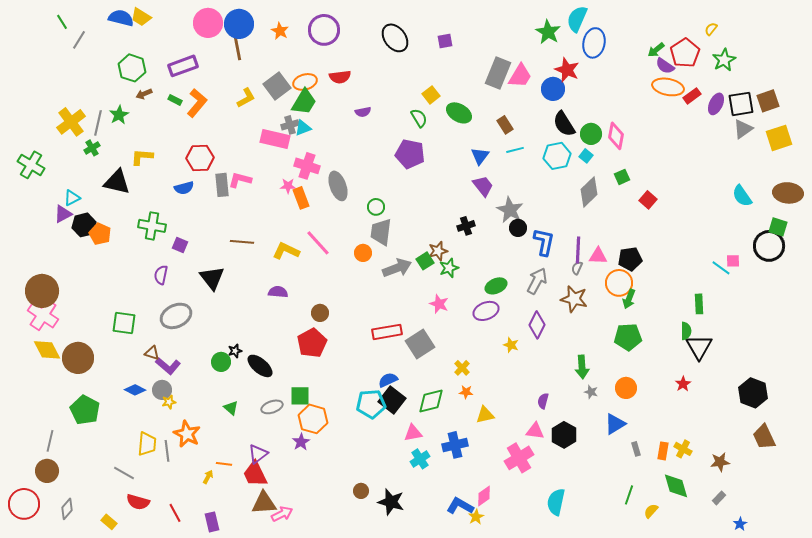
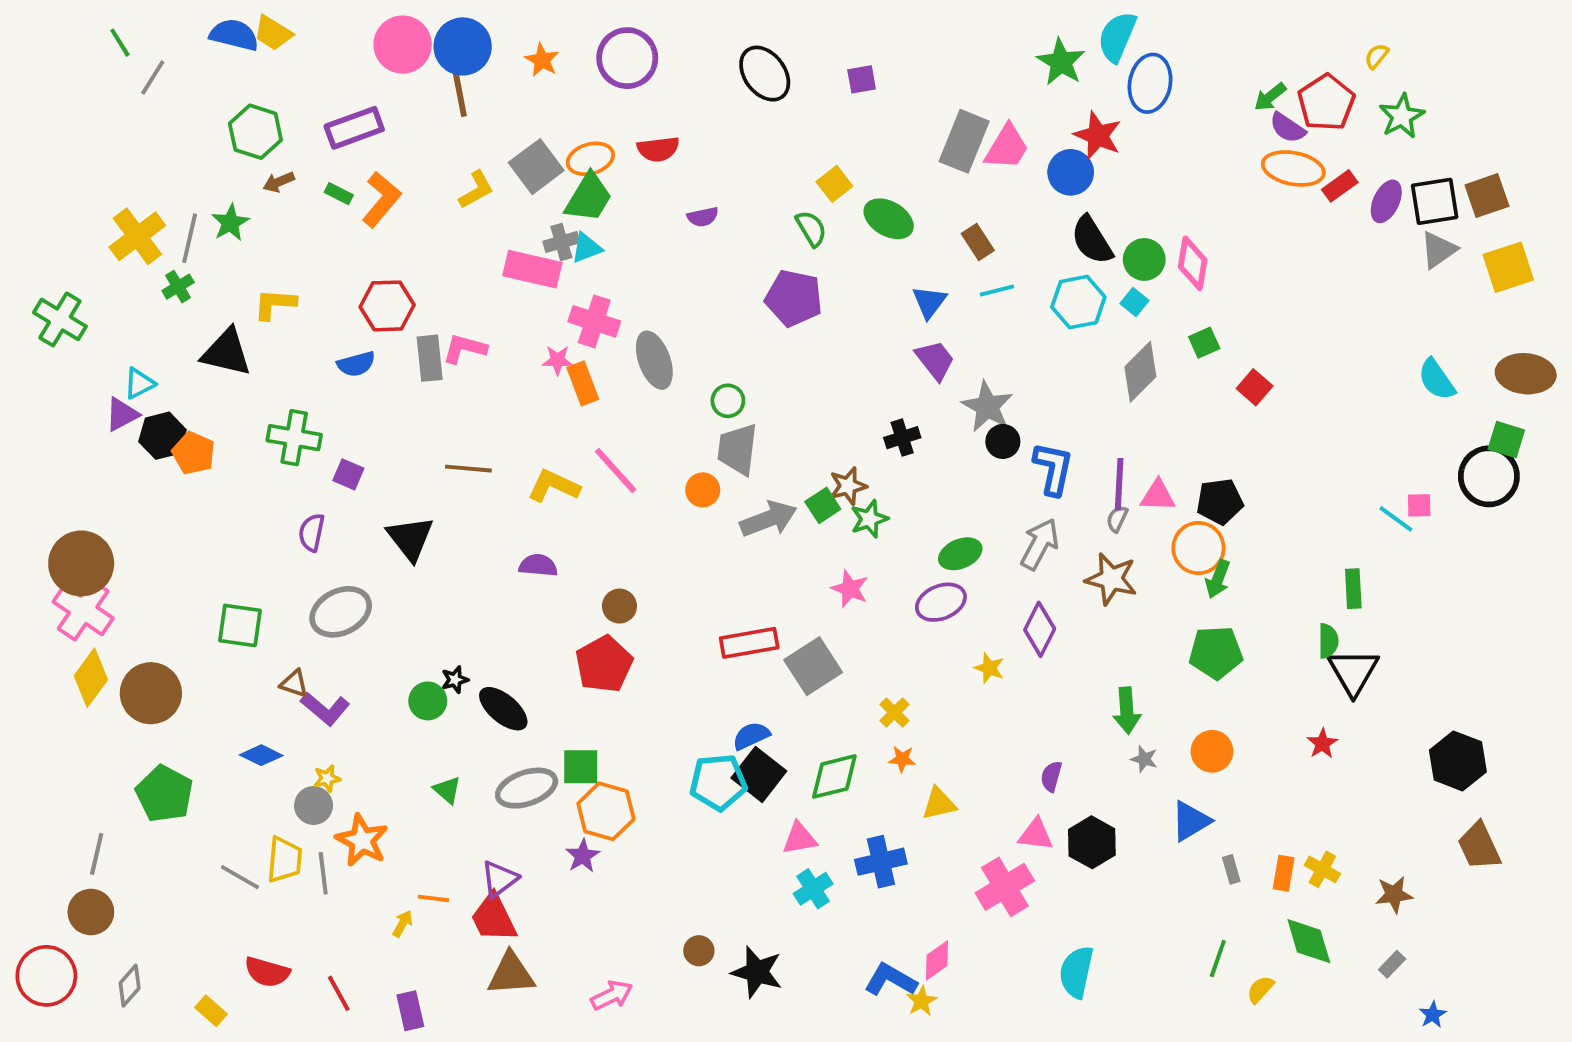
yellow diamond: (47, 350) -> (91, 678), turned 64
gray circle: (162, 390) -> (314, 806), moved
gray ellipse: (272, 407) -> (527, 788), size x1.4
gray line: (124, 473) -> (240, 877), moved
pink arrow: (282, 514) -> (612, 995), moved

